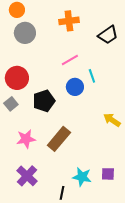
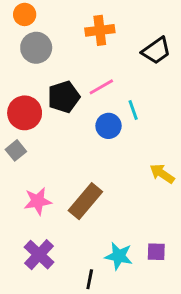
black pentagon: (44, 101) -> (64, 97), moved

